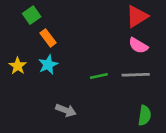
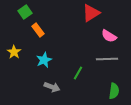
red triangle: (137, 16) -> (91, 13), moved
cyan star: (48, 65) -> (44, 60), moved
green line: (99, 76) -> (78, 73), moved, turned -48

